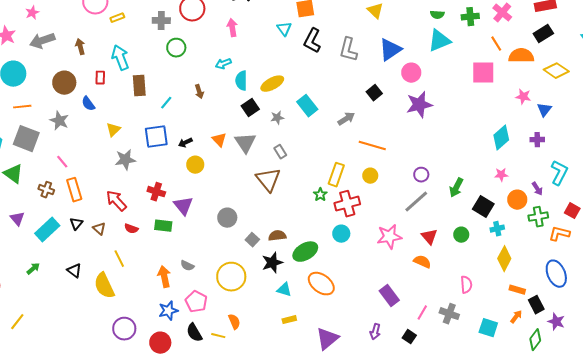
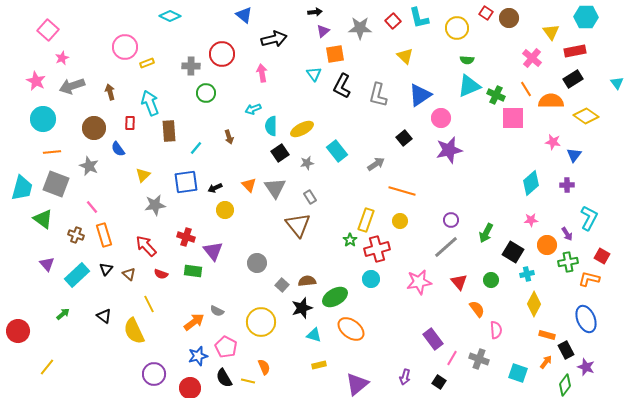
green cross: (470, 17) -> (496, 95), moved, turned 30
orange semicircle: (422, 262) -> (477, 309), moved, turned 30
orange arrow: (164, 277) -> (194, 322), turned 65
purple rectangle: (389, 296) -> (433, 339), moved

